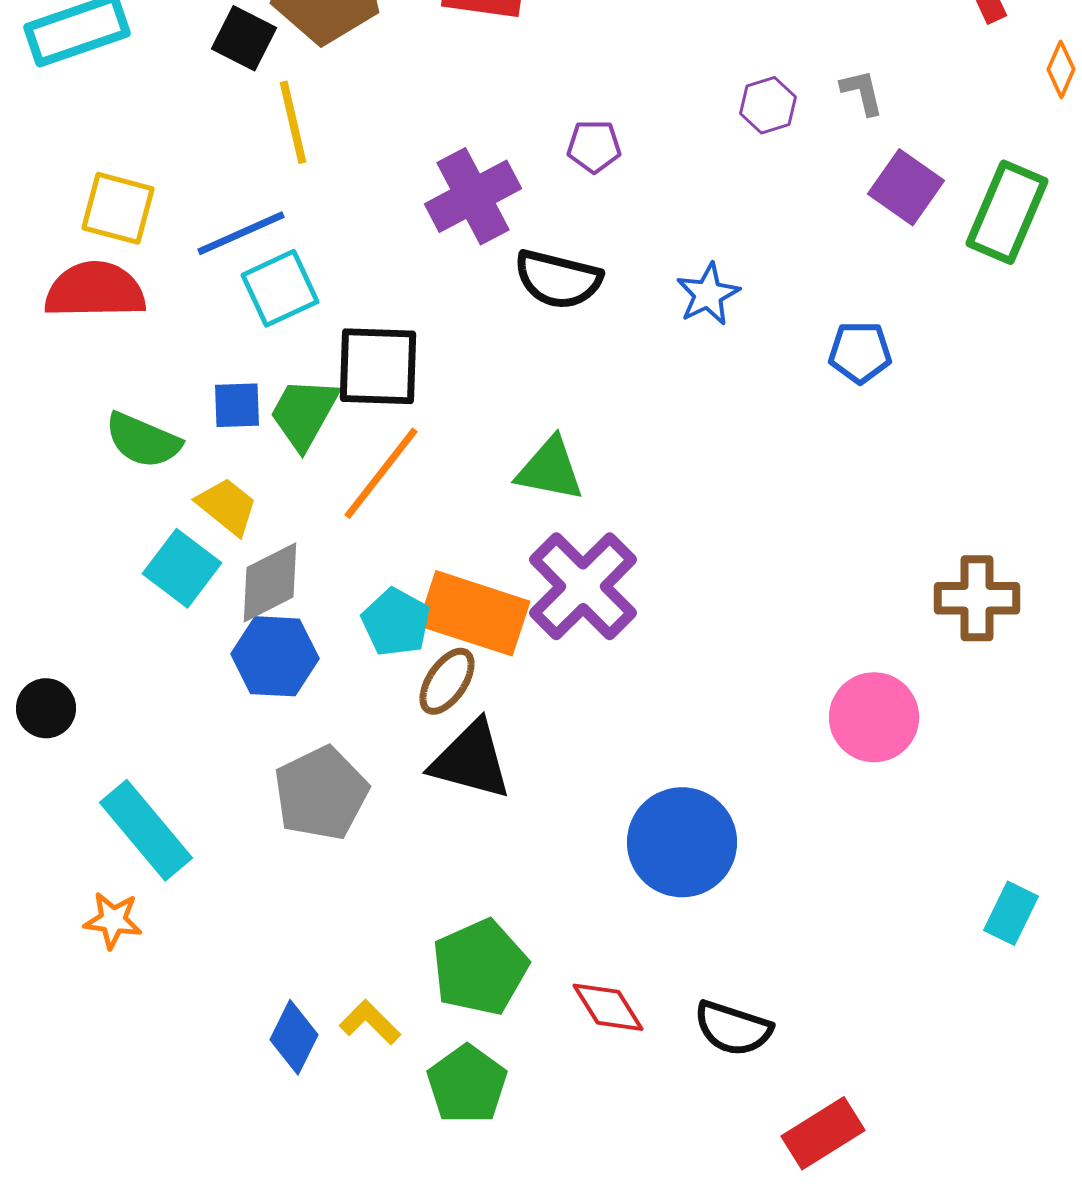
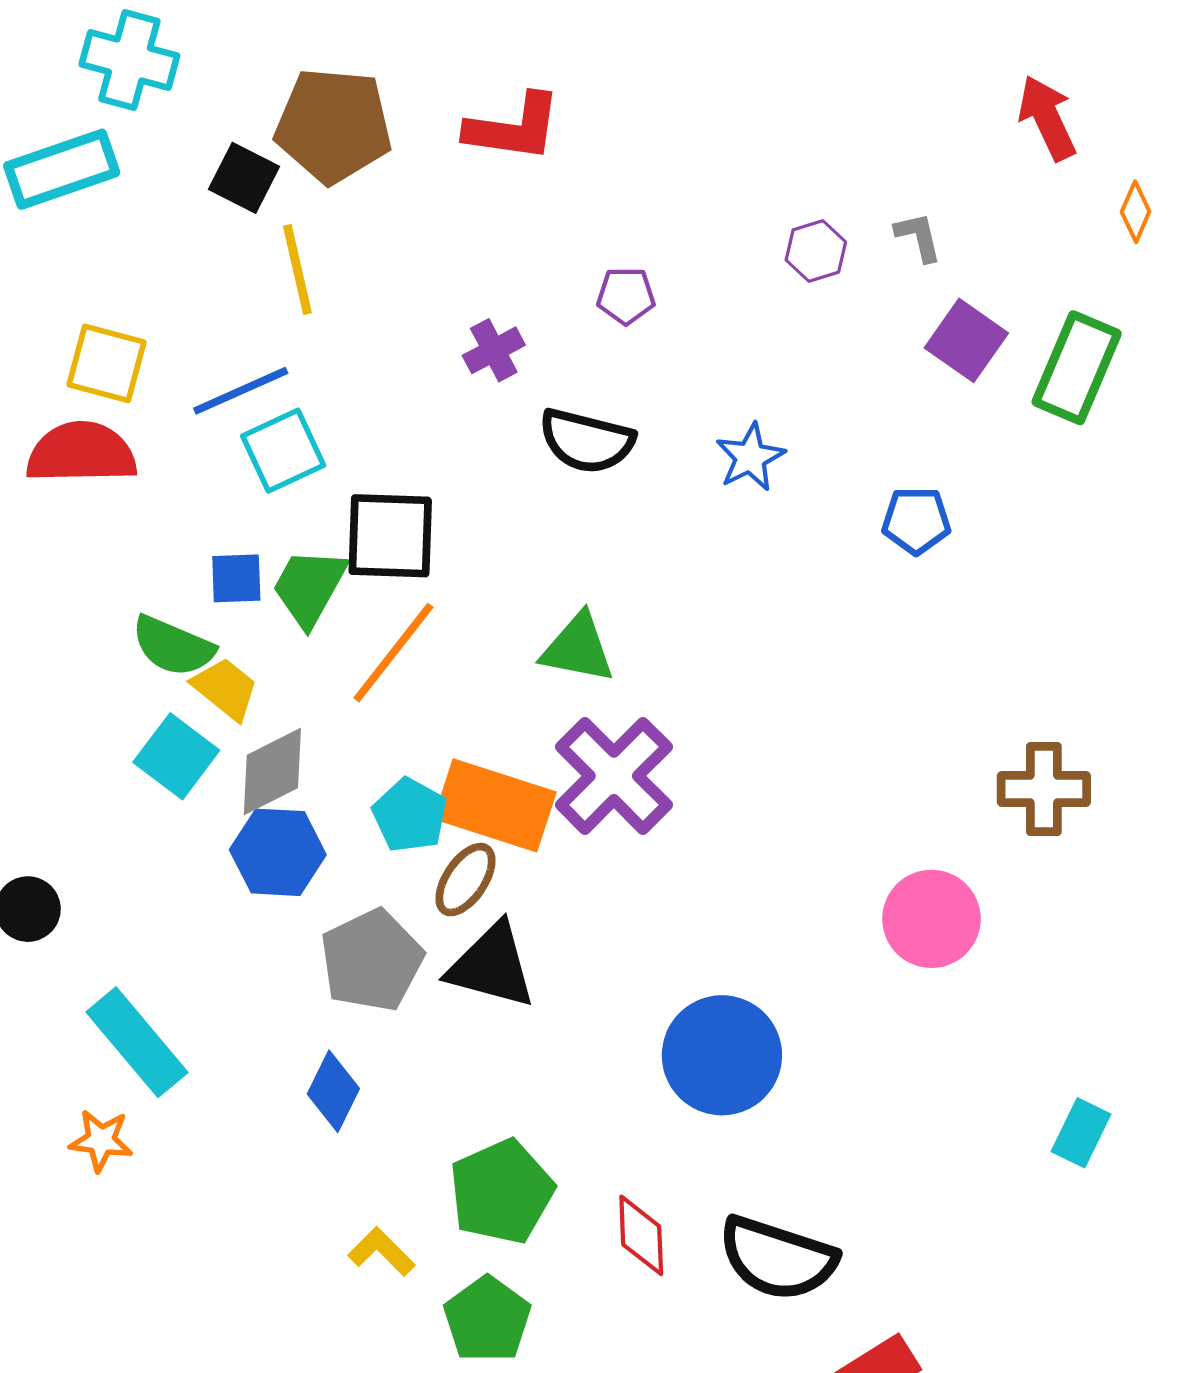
purple cross: (473, 196) -> (494, 350), size x0.6
green semicircle: (143, 440) -> (173, 646), moved
gray pentagon: (321, 793) -> (372, 960), moved
red diamond: (608, 1007) -> (641, 1235), turned 30
black semicircle: (733, 1028) -> (778, 1258), size x1.4
blue diamond: (294, 1037) -> (333, 1091), moved

